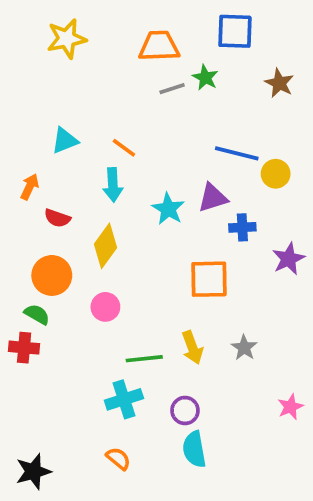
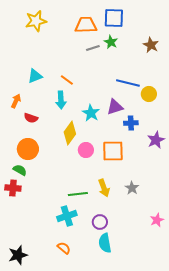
blue square: (235, 31) -> (114, 18), moved
yellow diamond: (105, 246) -> (70, 133), moved
pink circle: (105, 307) -> (86, 150), moved

